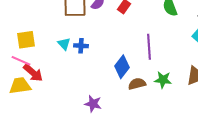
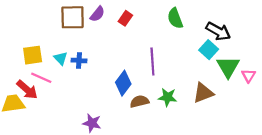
yellow square: (26, 40) -> (33, 55), moved
pink line: (21, 61) -> (41, 78), moved

